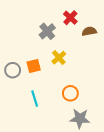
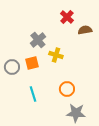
gray cross: (47, 31) -> (38, 40), moved
yellow cross: (59, 58) -> (56, 55), turned -32

